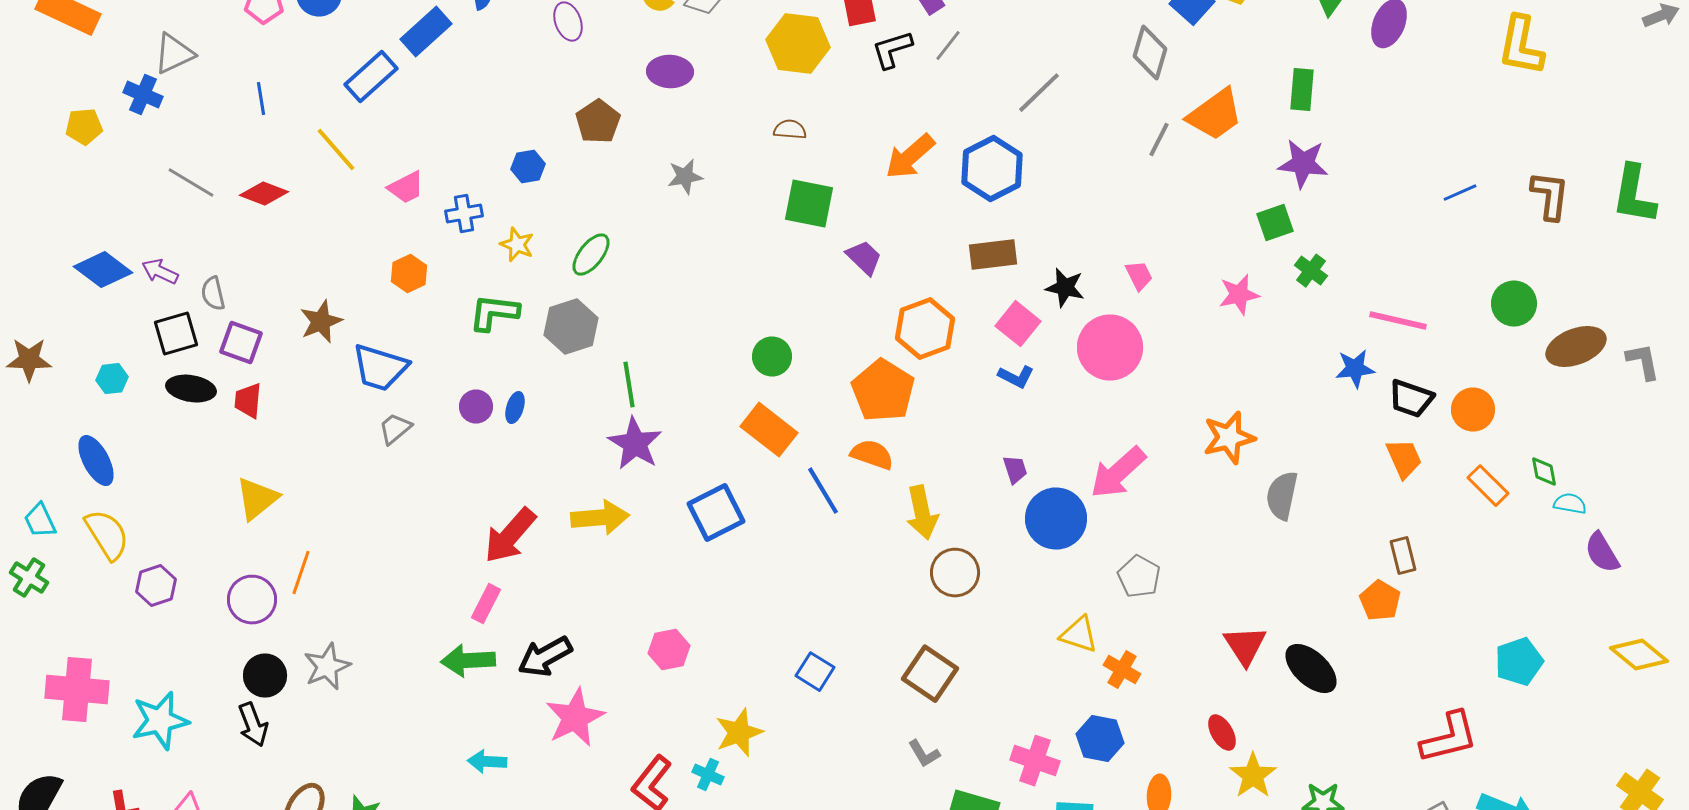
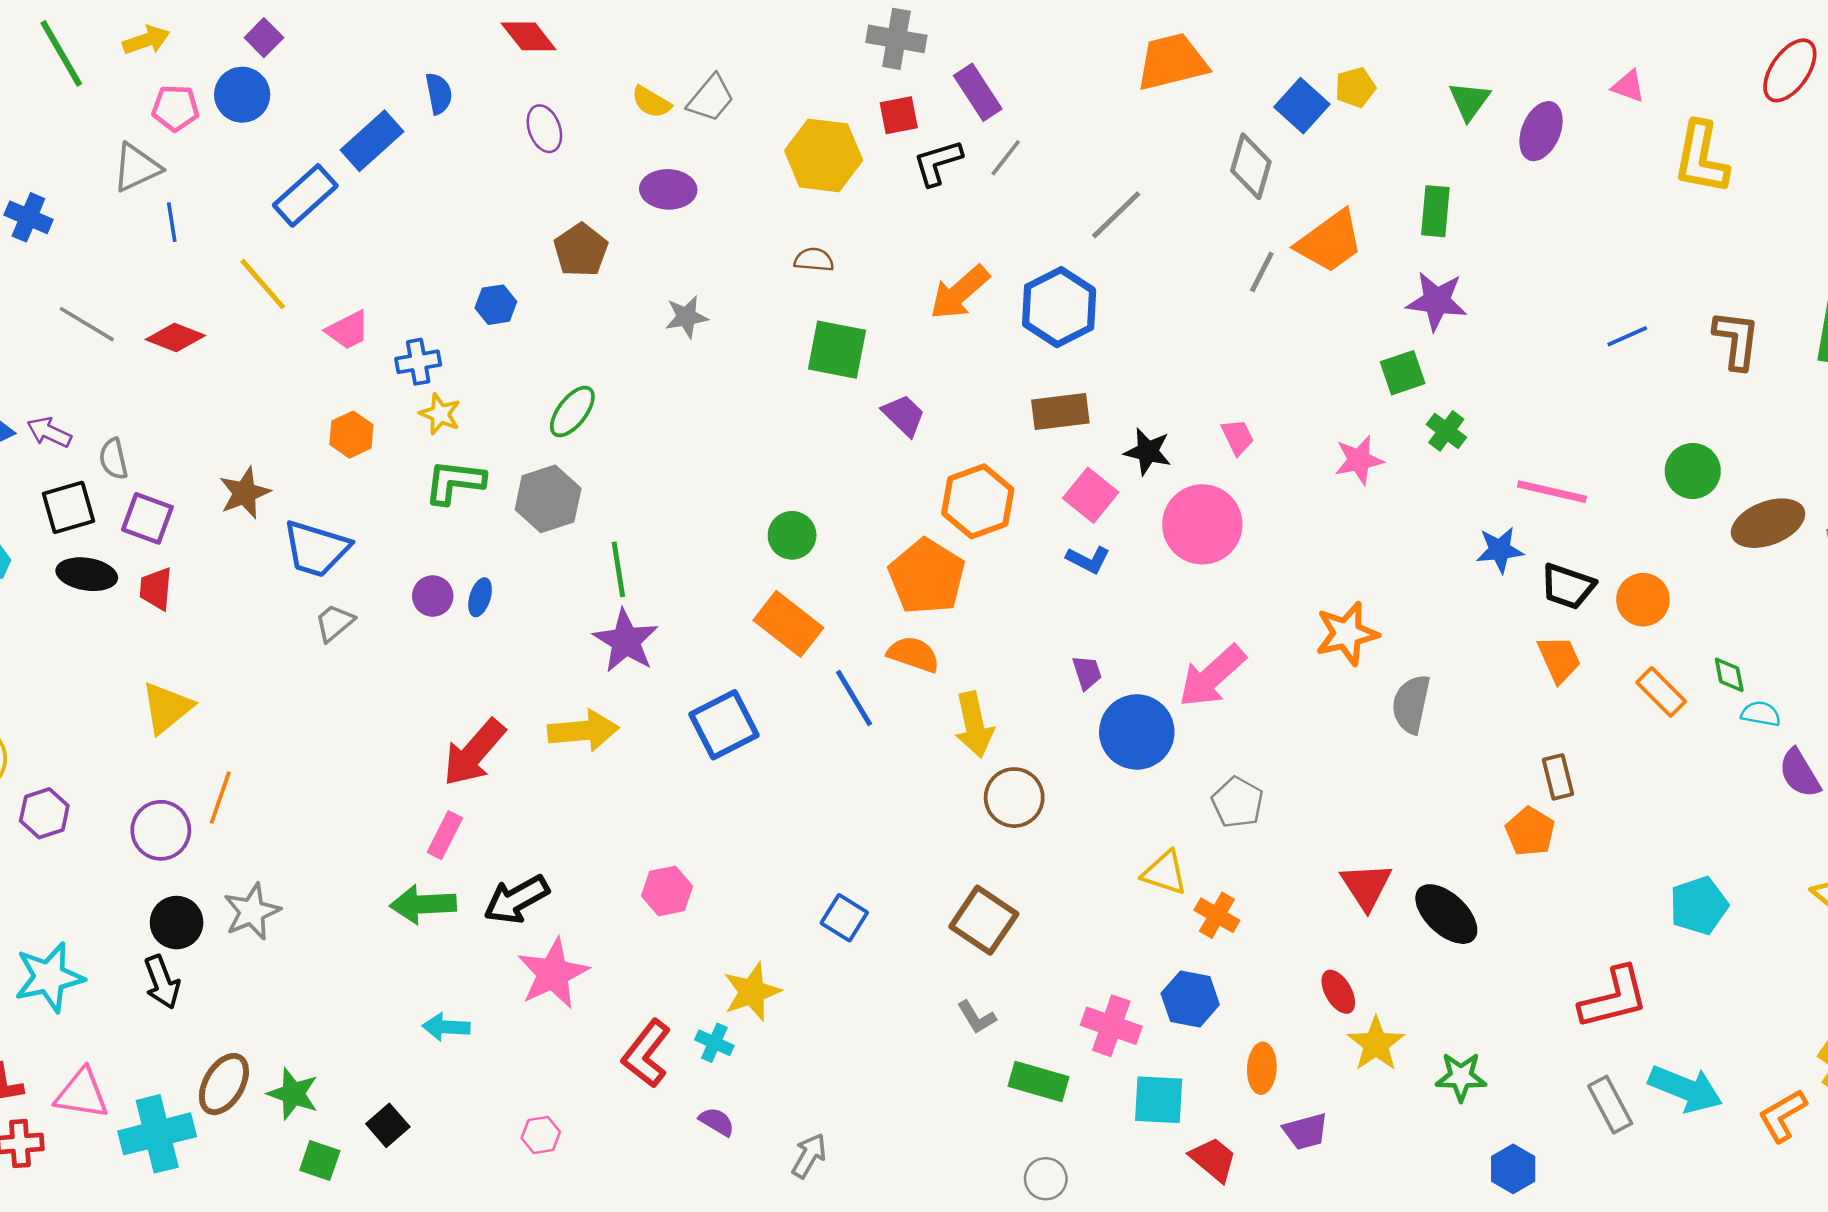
gray triangle: (174, 54) -> (137, 168), moved
yellow star: (517, 245) -> (440, 414), moved

